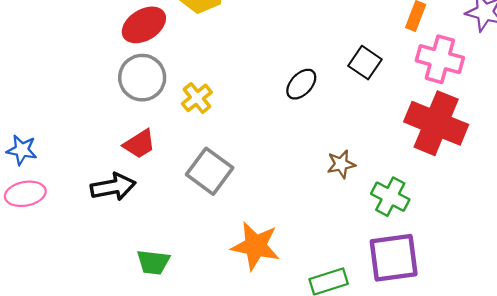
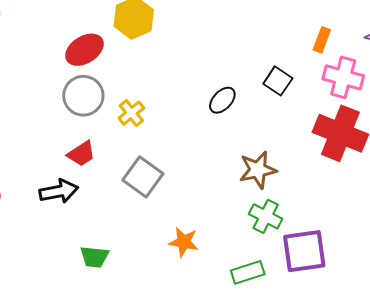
brown star: (341, 164) -> (258, 170), size x1.5
green cross: (390, 197) -> (266, 216), moved
orange star: (256, 246) -> (184, 242), size x0.7

